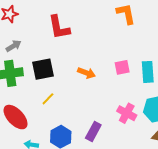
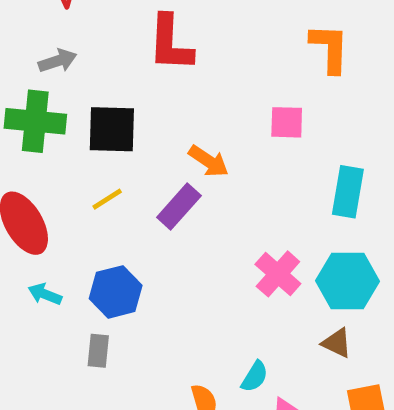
pink square: (122, 67) -> (287, 122), moved
purple rectangle: (93, 132) -> (179, 207), moved

